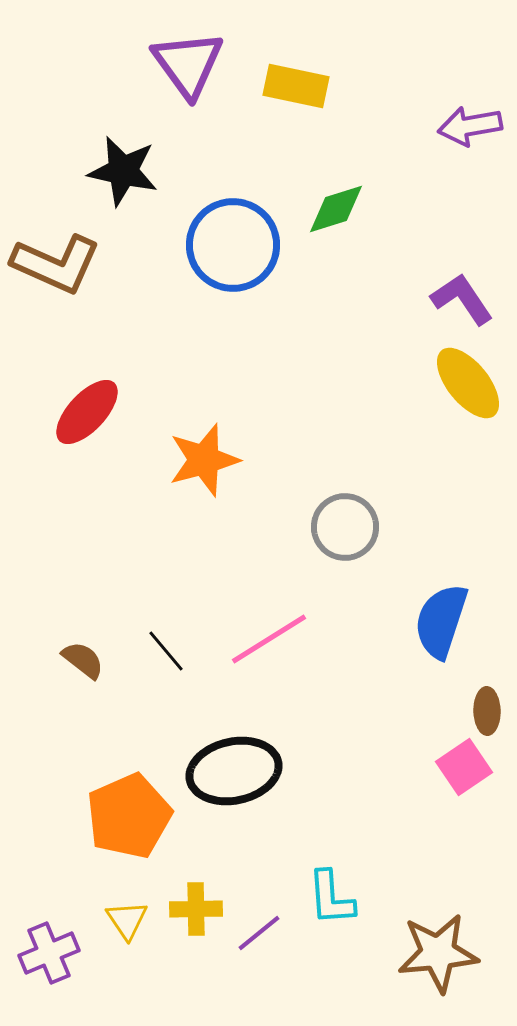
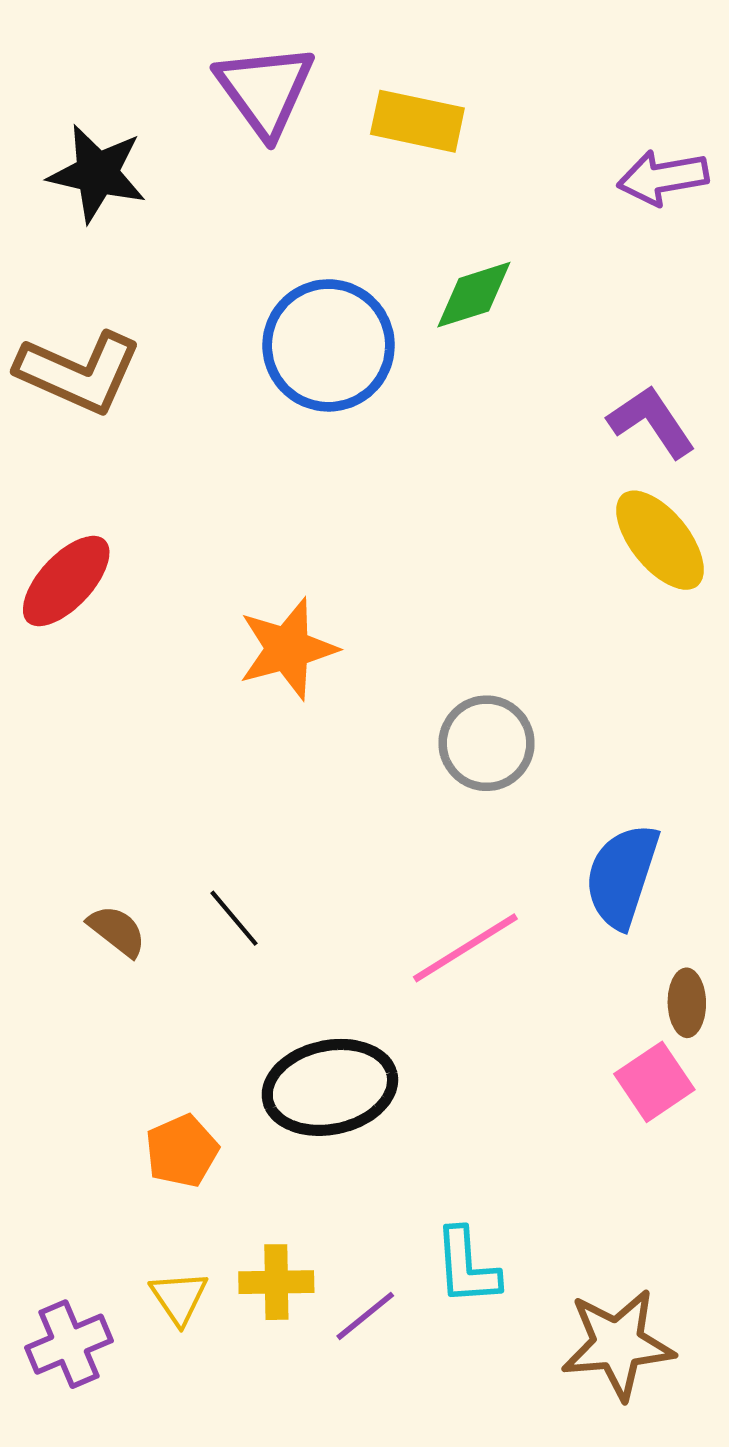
black star: (123, 171) -> (97, 173), moved
red ellipse: (87, 412) -> (66, 581), moved
pink line: (269, 639) -> (465, 948), moved
orange pentagon: (129, 816) -> (182, 1151), size x0.6

